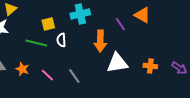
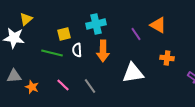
orange arrow: (100, 41) -> (103, 51), moved
orange cross: (150, 66) -> (167, 58), moved
orange star: (22, 69) -> (32, 87), moved

